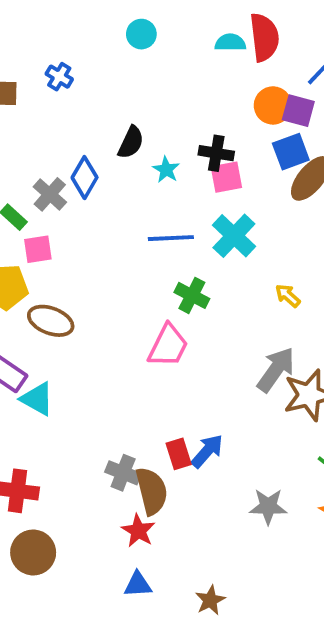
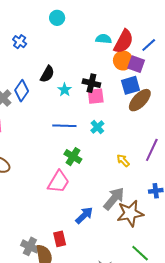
red semicircle: (264, 37) -> (124, 41), moved, turned 30
cyan semicircle: (230, 43) -> (104, 39), moved
blue cross: (59, 77) -> (20, 42), moved
cyan cross: (234, 236) -> (97, 127), size x0.6
blue arrow: (207, 451) -> (84, 215), moved

